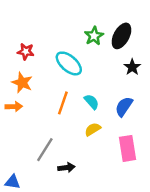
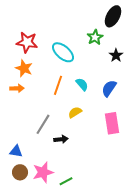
green star: (94, 36) -> (95, 37), moved
black ellipse: (121, 36) -> (113, 16), moved
red star: (26, 51) -> (27, 42), size x1.5
yellow semicircle: (93, 129) -> (75, 112), moved

